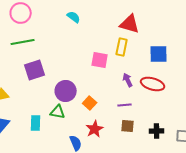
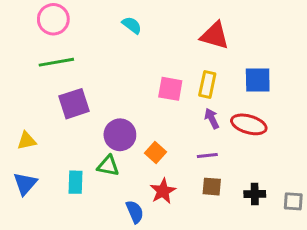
yellow rectangle: (122, 47) -> (207, 84), moved

